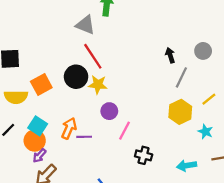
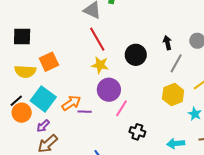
black circle: (76, 77) -> (136, 55), moved
purple circle: (109, 111) -> (109, 90), size x1.5
cyan square: (38, 126) -> (43, 99), size x1.4
orange arrow: (69, 128) -> (71, 103), turned 30
orange circle: (35, 141) -> (22, 113), moved

